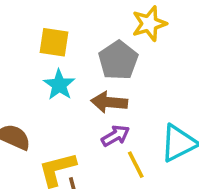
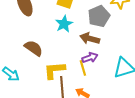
yellow line: (136, 165) -> (83, 68), moved

